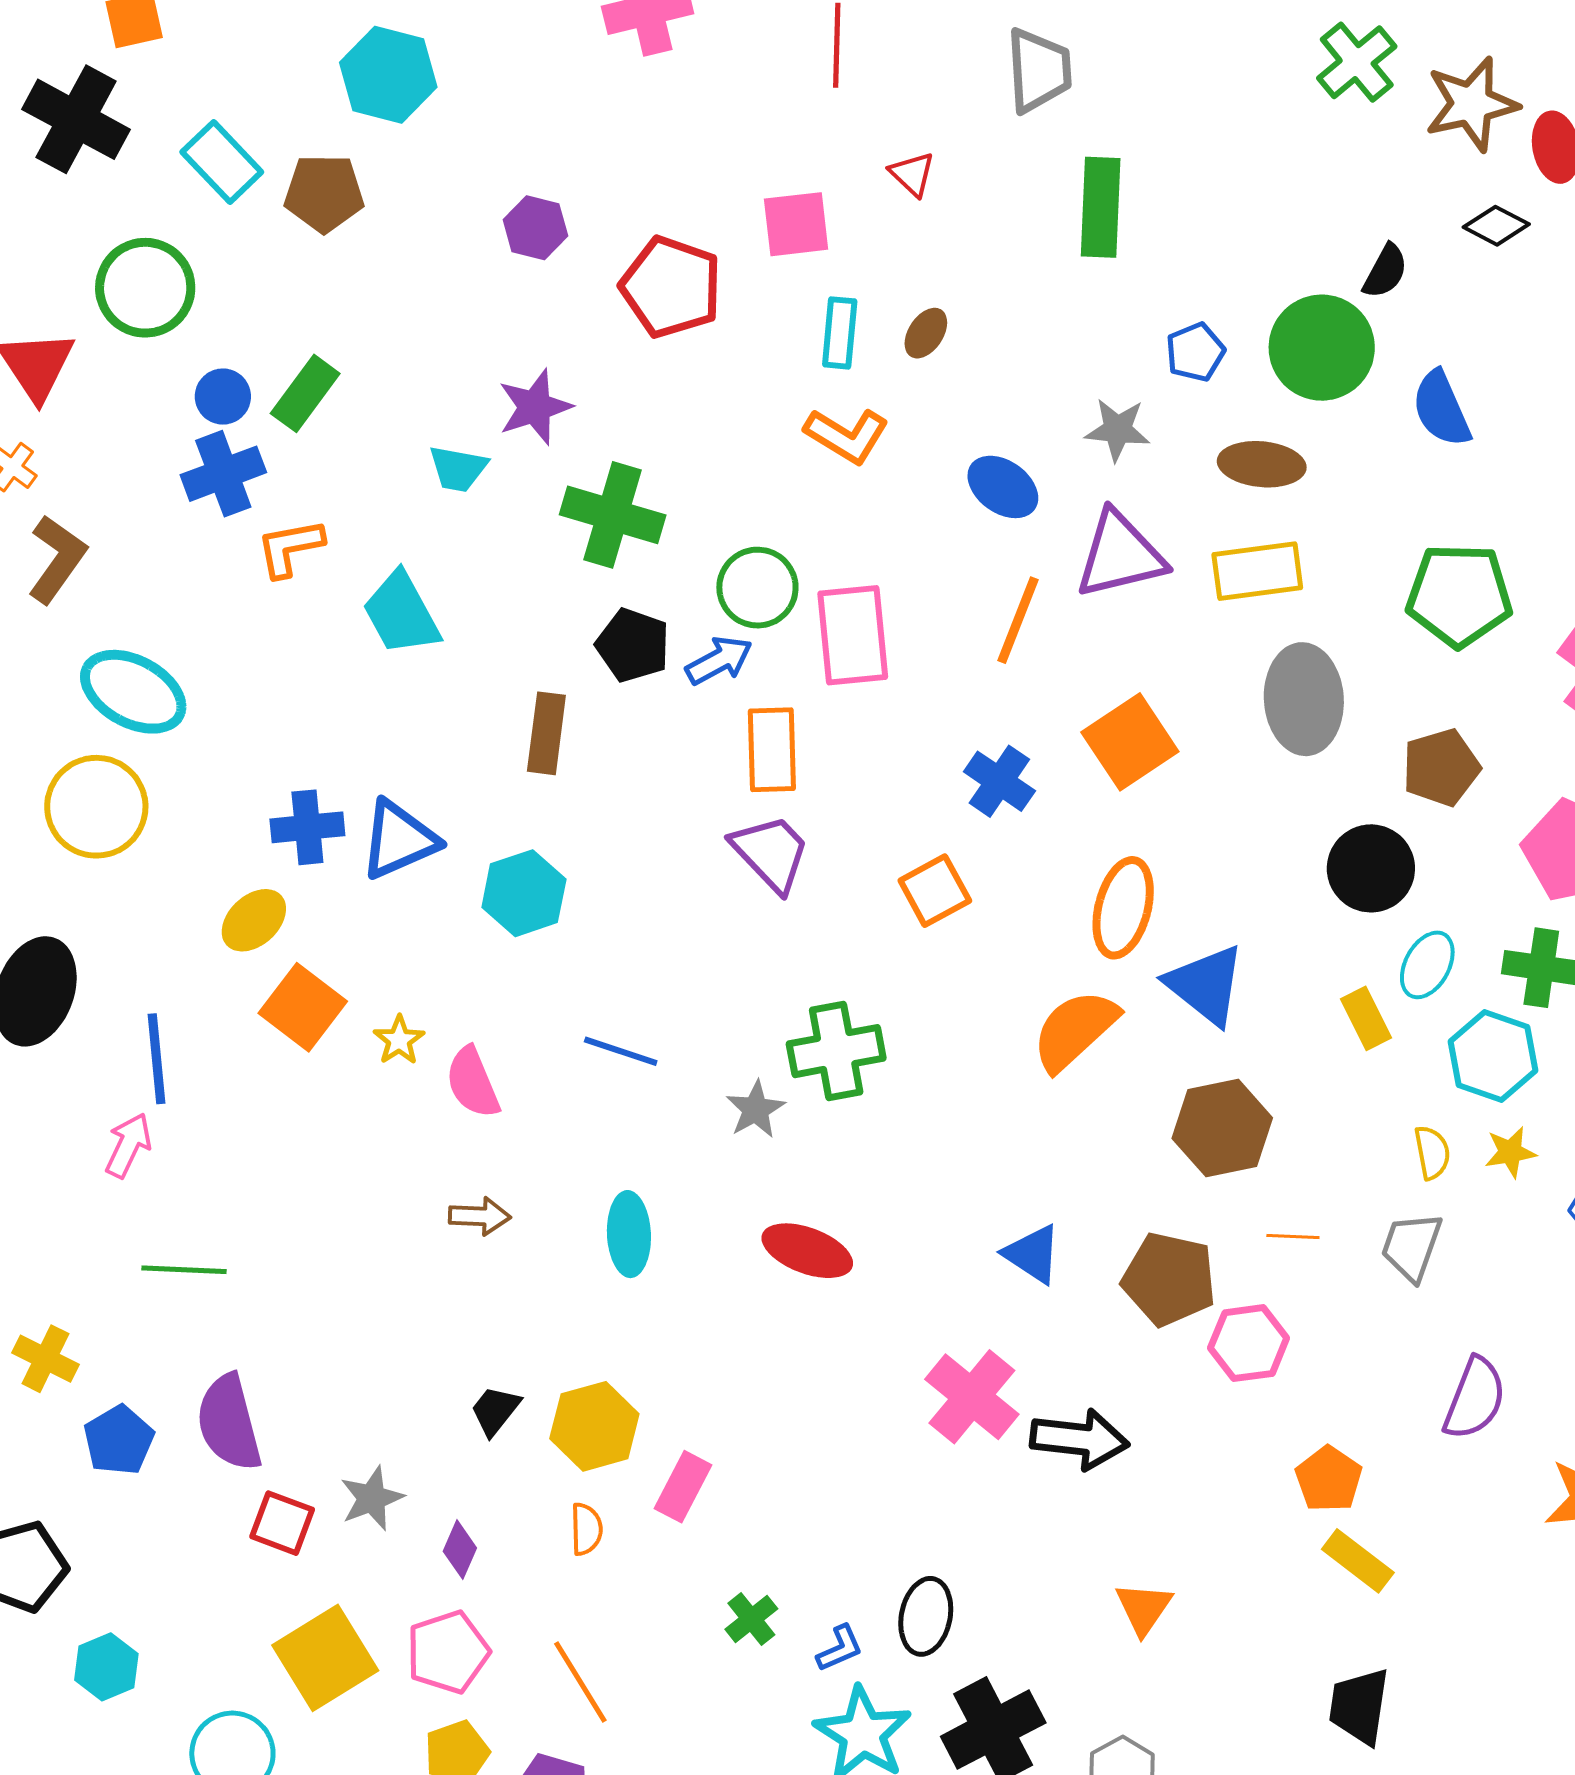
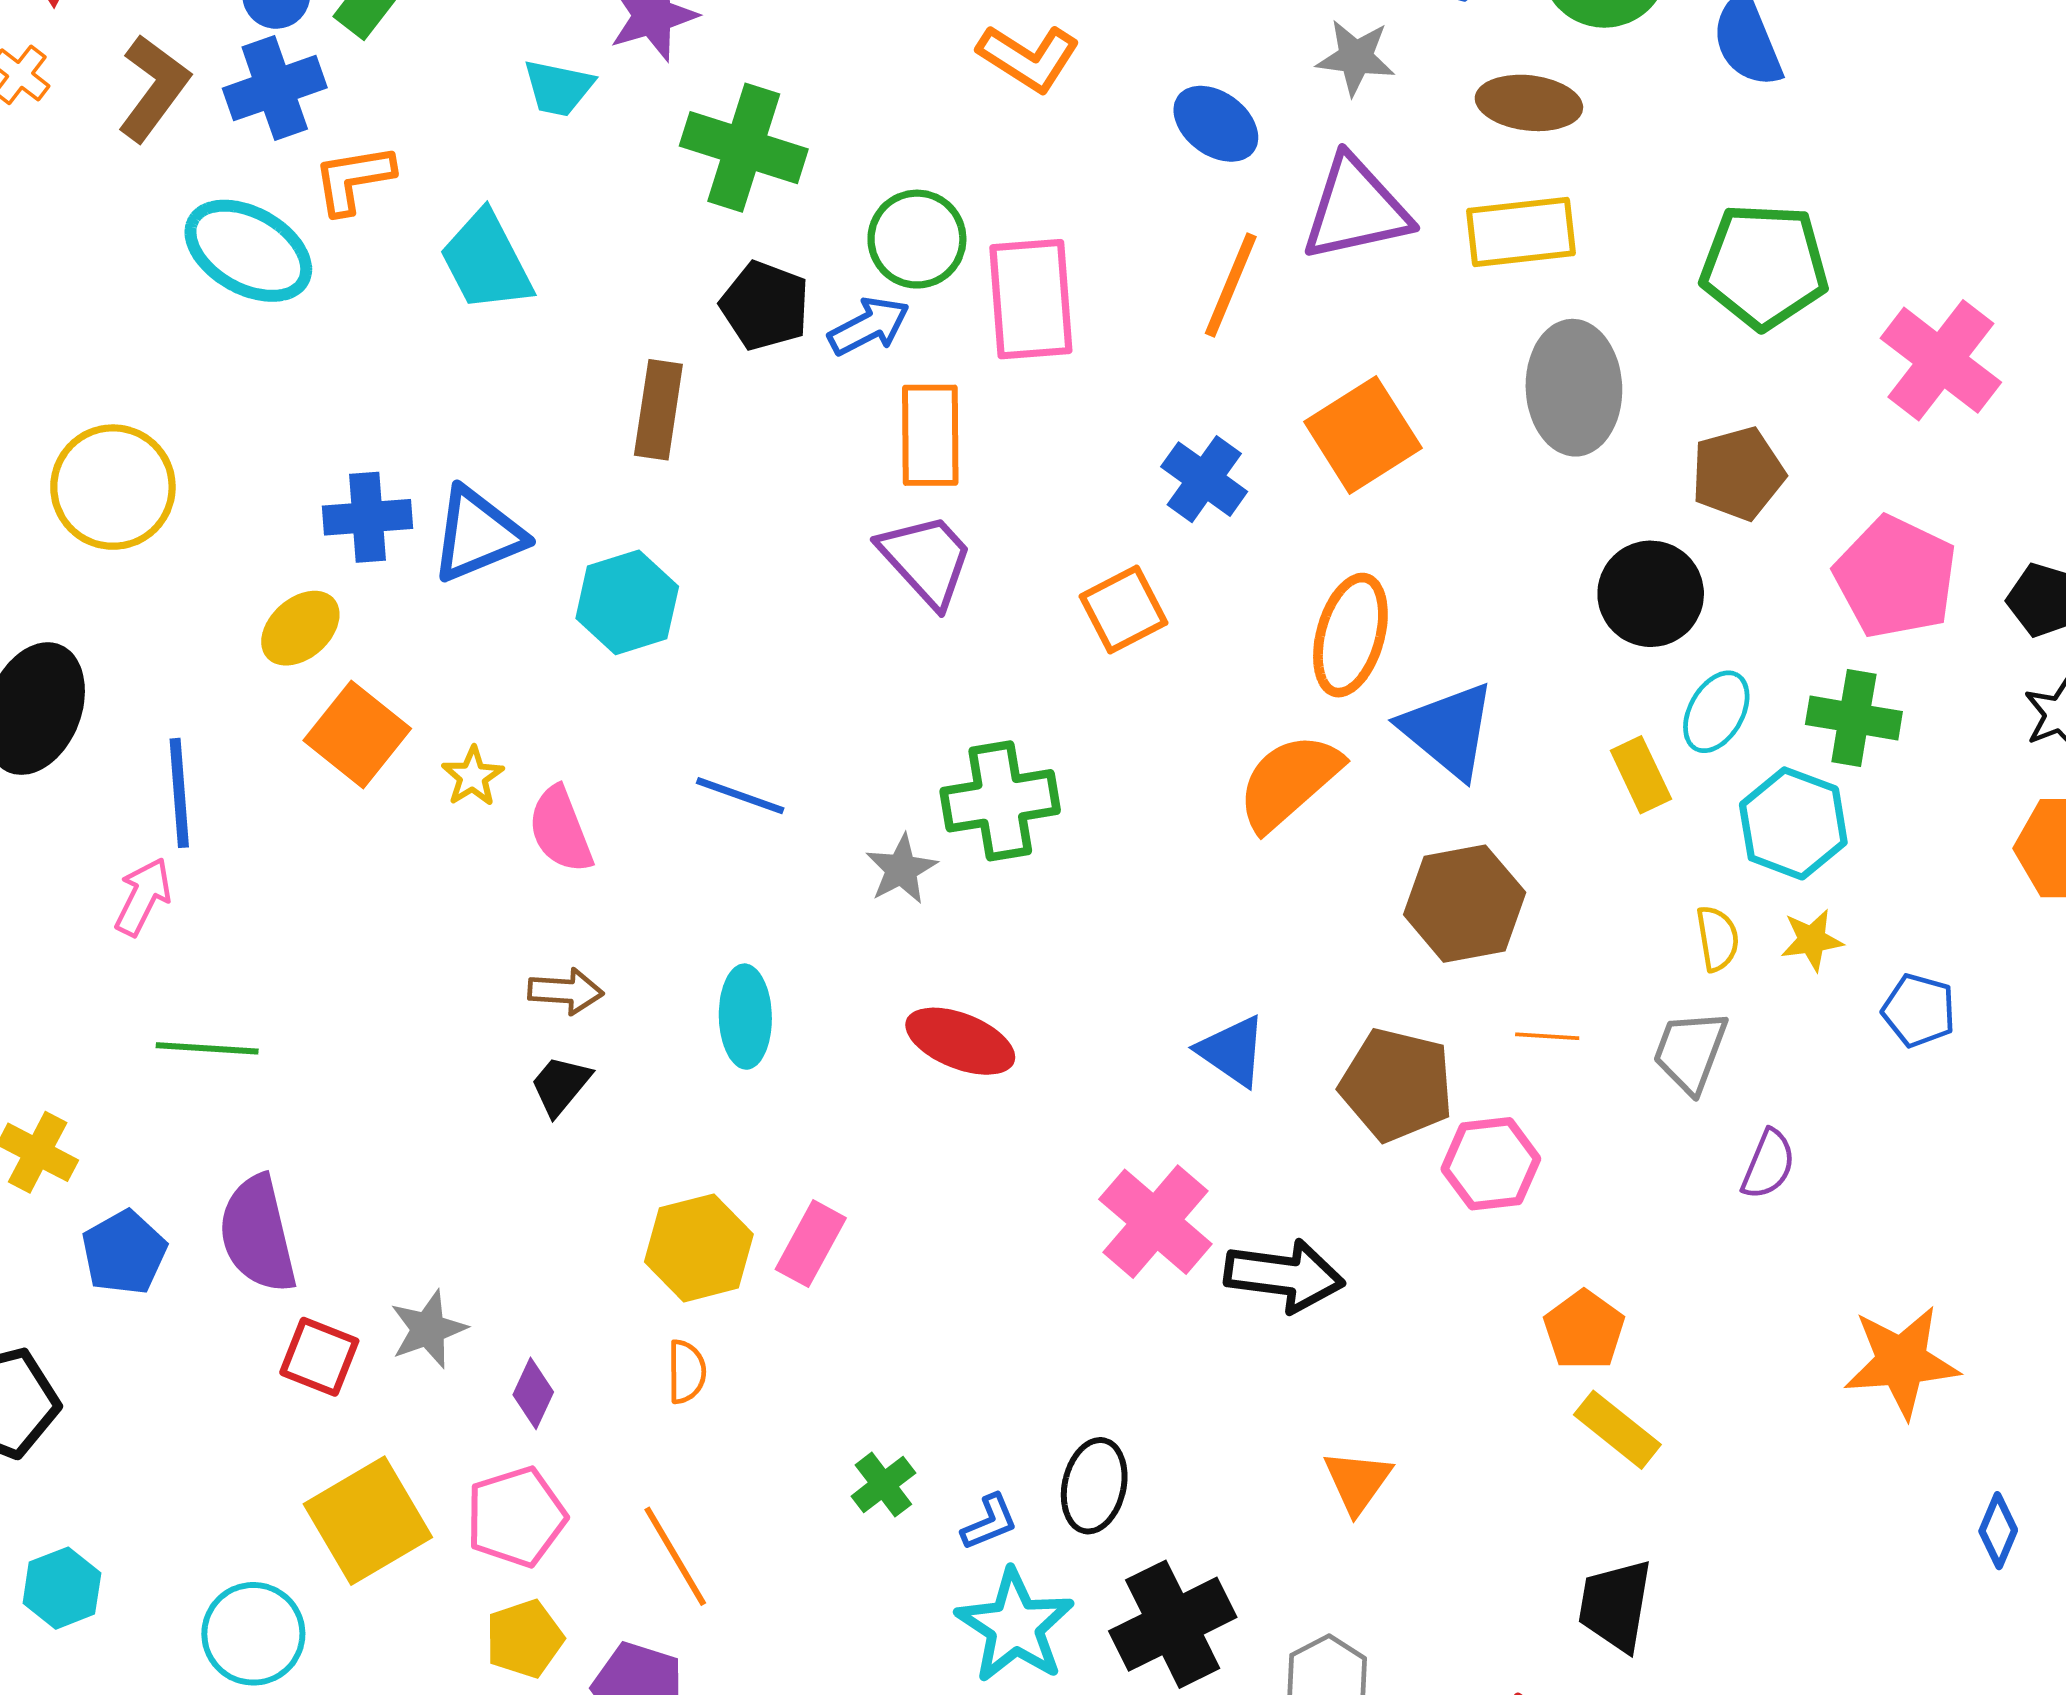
brown L-shape: (57, 559) -> (154, 88), moved
cyan ellipse: (133, 692) -> (248, 251), moved
purple semicircle: (1475, 1399) -> (1768, 1164), moved, size x0.7
black trapezoid: (495, 1410) -> (560, 1085), moved
pink rectangle: (683, 1487) -> (811, 1244), moved
cyan hexagon: (106, 1667) -> (62, 1588), moved

